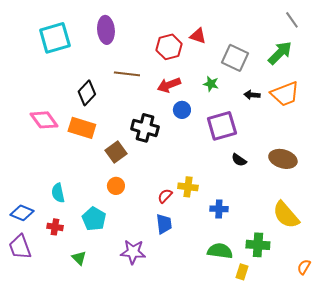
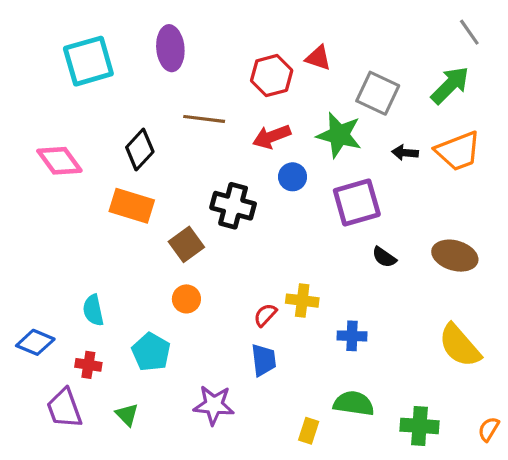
green star: (211, 84) -> (339, 135), size x1.8
pink diamond: (44, 120) -> (59, 161), moved
green cross: (258, 245) -> (420, 426), moved
purple trapezoid: (20, 247) -> (64, 408), moved
yellow rectangle: (242, 272) -> (309, 431), moved

